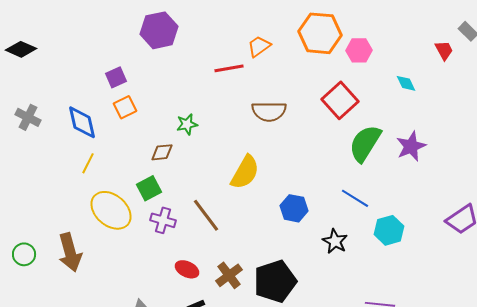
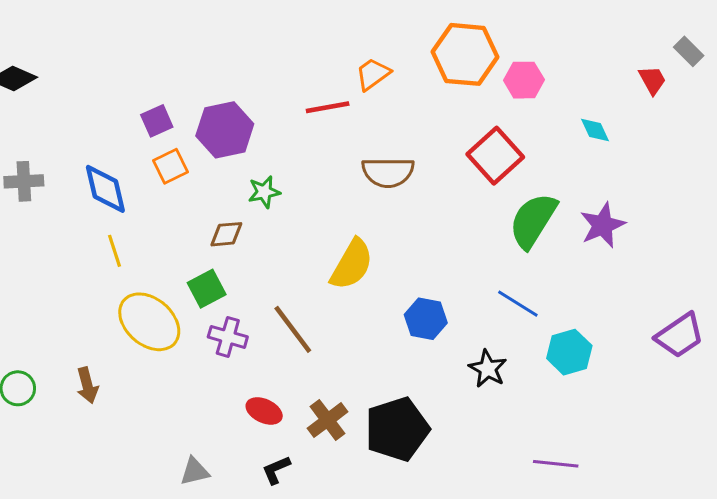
purple hexagon: (159, 30) -> (225, 130), moved
gray cross: (28, 117) -> (24, 181), turned -30
yellow line: (88, 163) -> (115, 251), turned -45
brown arrow: (70, 252) -> (87, 385), size x0.6

